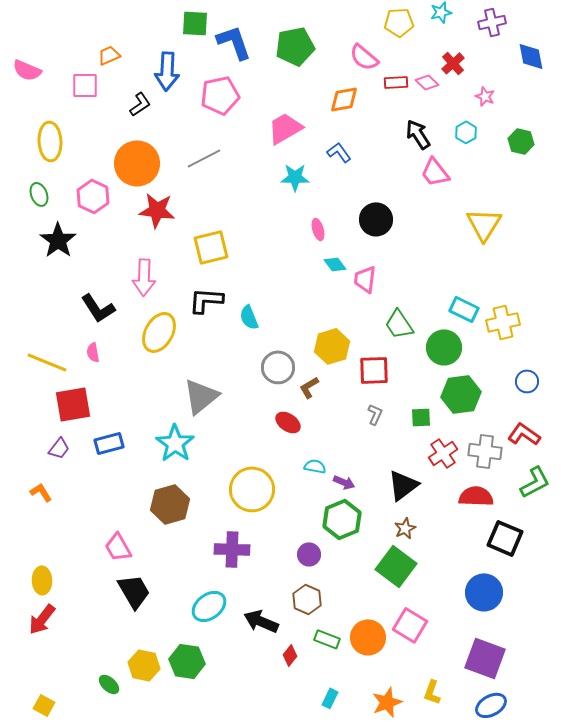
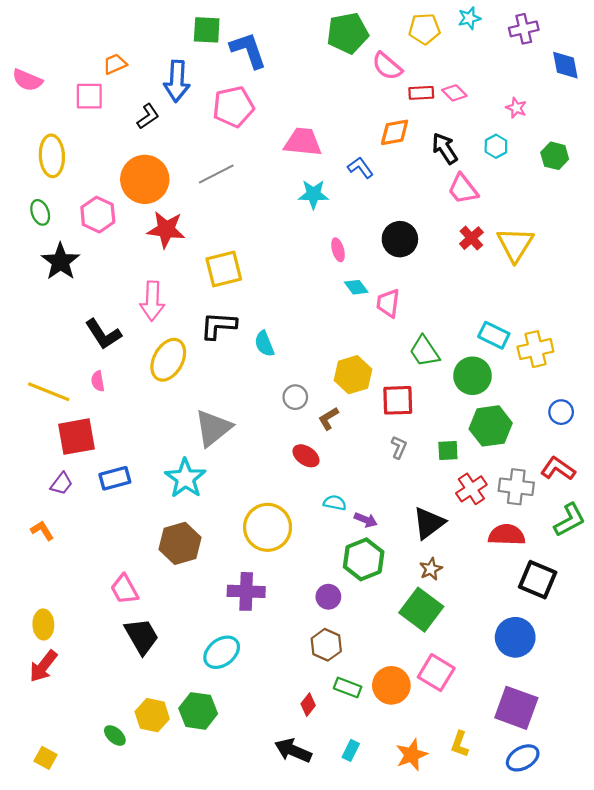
green pentagon: (295, 46) -> (348, 33), moved
red cross: (453, 63) -> (471, 238), moved
orange diamond: (344, 99) -> (395, 132), moved
pink trapezoid: (285, 128) -> (303, 142), turned 36
gray circle: (278, 367) -> (295, 397), size x0.7
black arrow: (261, 621) -> (293, 750), moved

